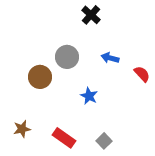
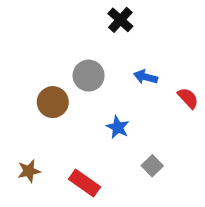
gray square: (104, 141) -> (152, 166), moved

